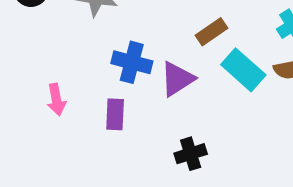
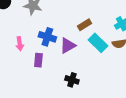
pink arrow: (56, 100) -> (20, 44), moved
black cross: (191, 154) -> (72, 80), turned 32

